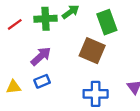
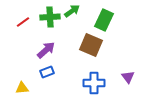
green rectangle: (107, 22) -> (104, 20), turned 45
yellow triangle: (14, 87) -> (22, 88), moved

